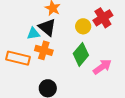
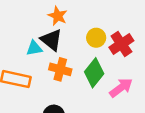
red cross: (103, 18) -> (121, 44), moved
orange cross: (44, 50) -> (60, 69), moved

